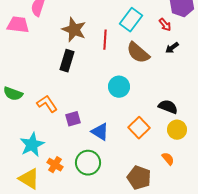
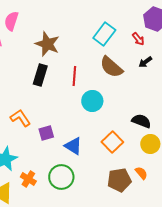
red line: (105, 40) -> (74, 76), moved
brown pentagon: (139, 178) -> (119, 180), moved, turned -30

